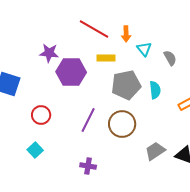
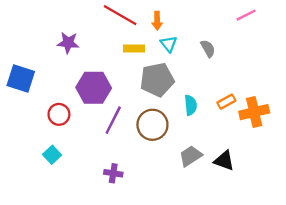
cyan triangle: (144, 49) -> (169, 44), moved
purple hexagon: (71, 72) -> (94, 88), moved
cyan semicircle: (155, 90) -> (191, 105), moved

